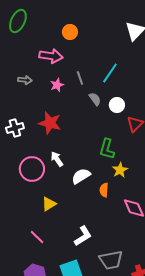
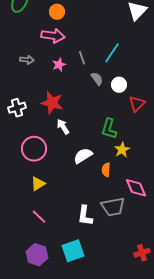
orange circle: (70, 32) -> (57, 12), moved
white arrow: (57, 159) -> (63, 127), moved
yellow triangle: (49, 204) -> (38, 184), moved
white L-shape: (83, 236) -> (85, 216), turned 130
gray trapezoid: (111, 260) -> (113, 207), moved

